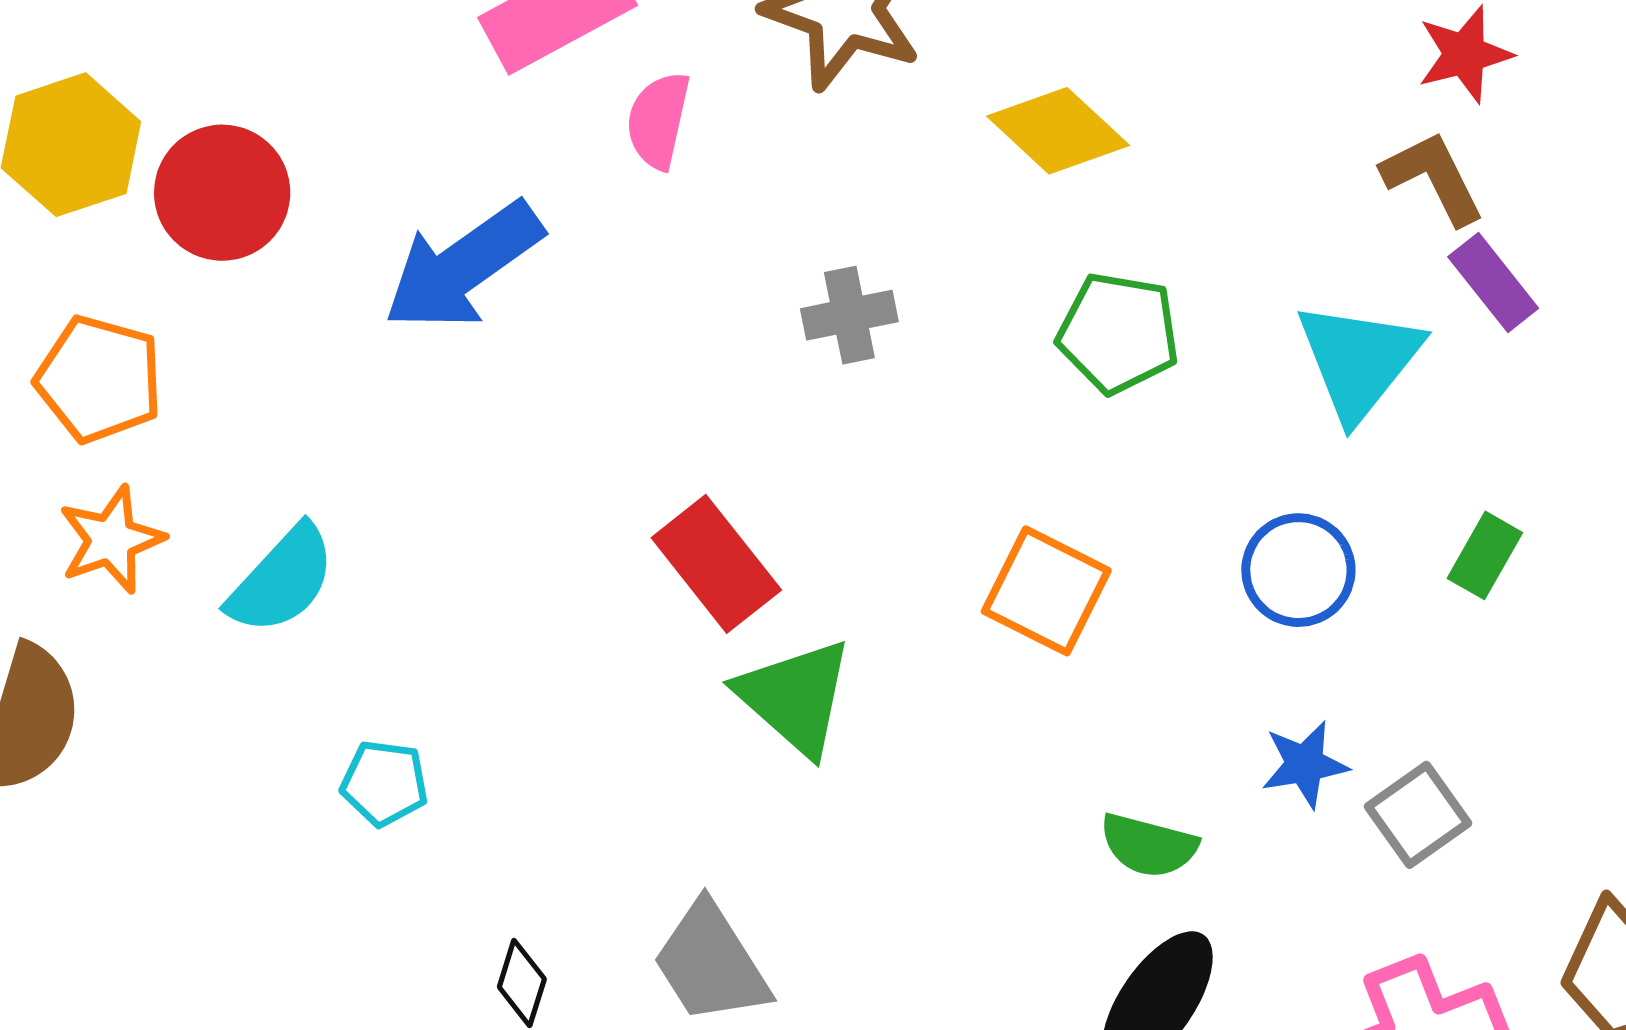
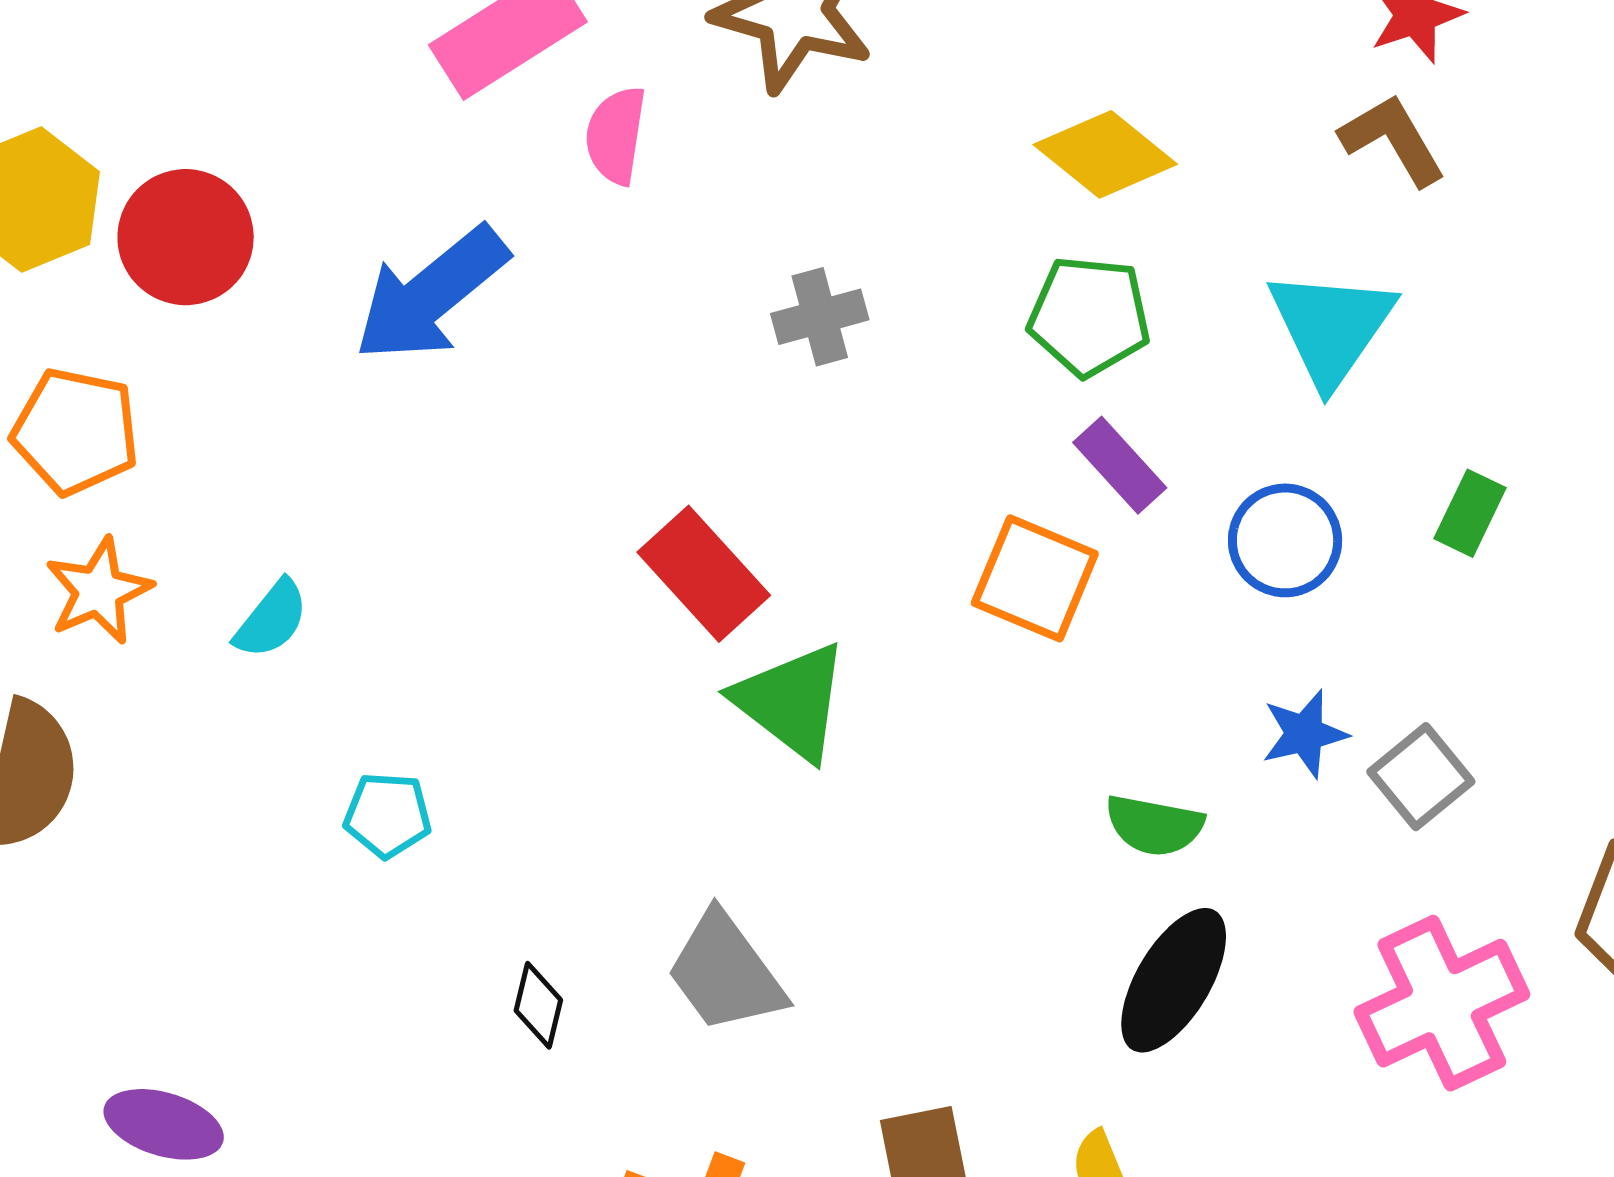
yellow diamond: (1058, 131) -> (1105, 154), moved
purple rectangle: (1493, 282) -> (1120, 465), moved
cyan semicircle: (282, 580) -> (271, 619), size x0.7

